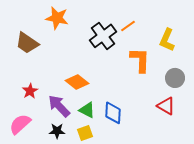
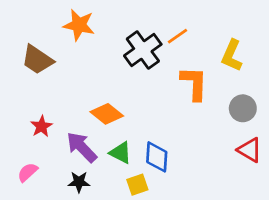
red triangle: (166, 106) -> (250, 150), moved
pink semicircle: (20, 124) -> (28, 172), size x0.7
yellow square: (85, 133) -> (137, 185), moved

